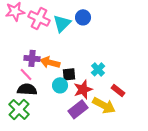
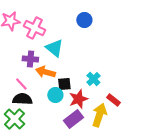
blue circle: (83, 17) -> (84, 20), moved
cyan triangle: (62, 23) -> (54, 48), moved, turned -36
purple cross: (32, 58) -> (30, 59), moved
yellow arrow: (104, 105) -> (99, 115), turned -100

